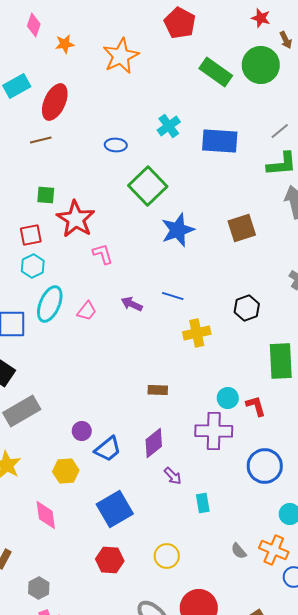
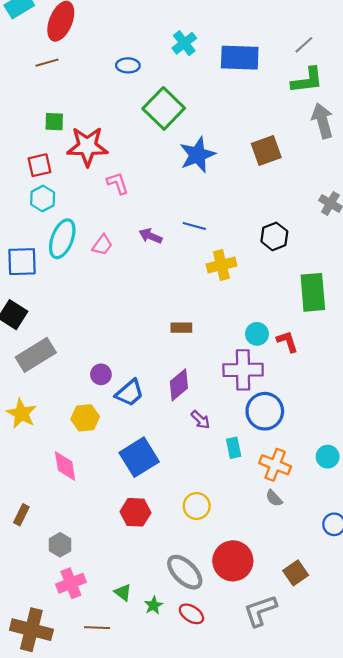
red star: (76, 219) -> (87, 146), turned -30
blue circle: (265, 466) -> (265, 411), moved
orange cross: (274, 550) -> (275, 465), moved

